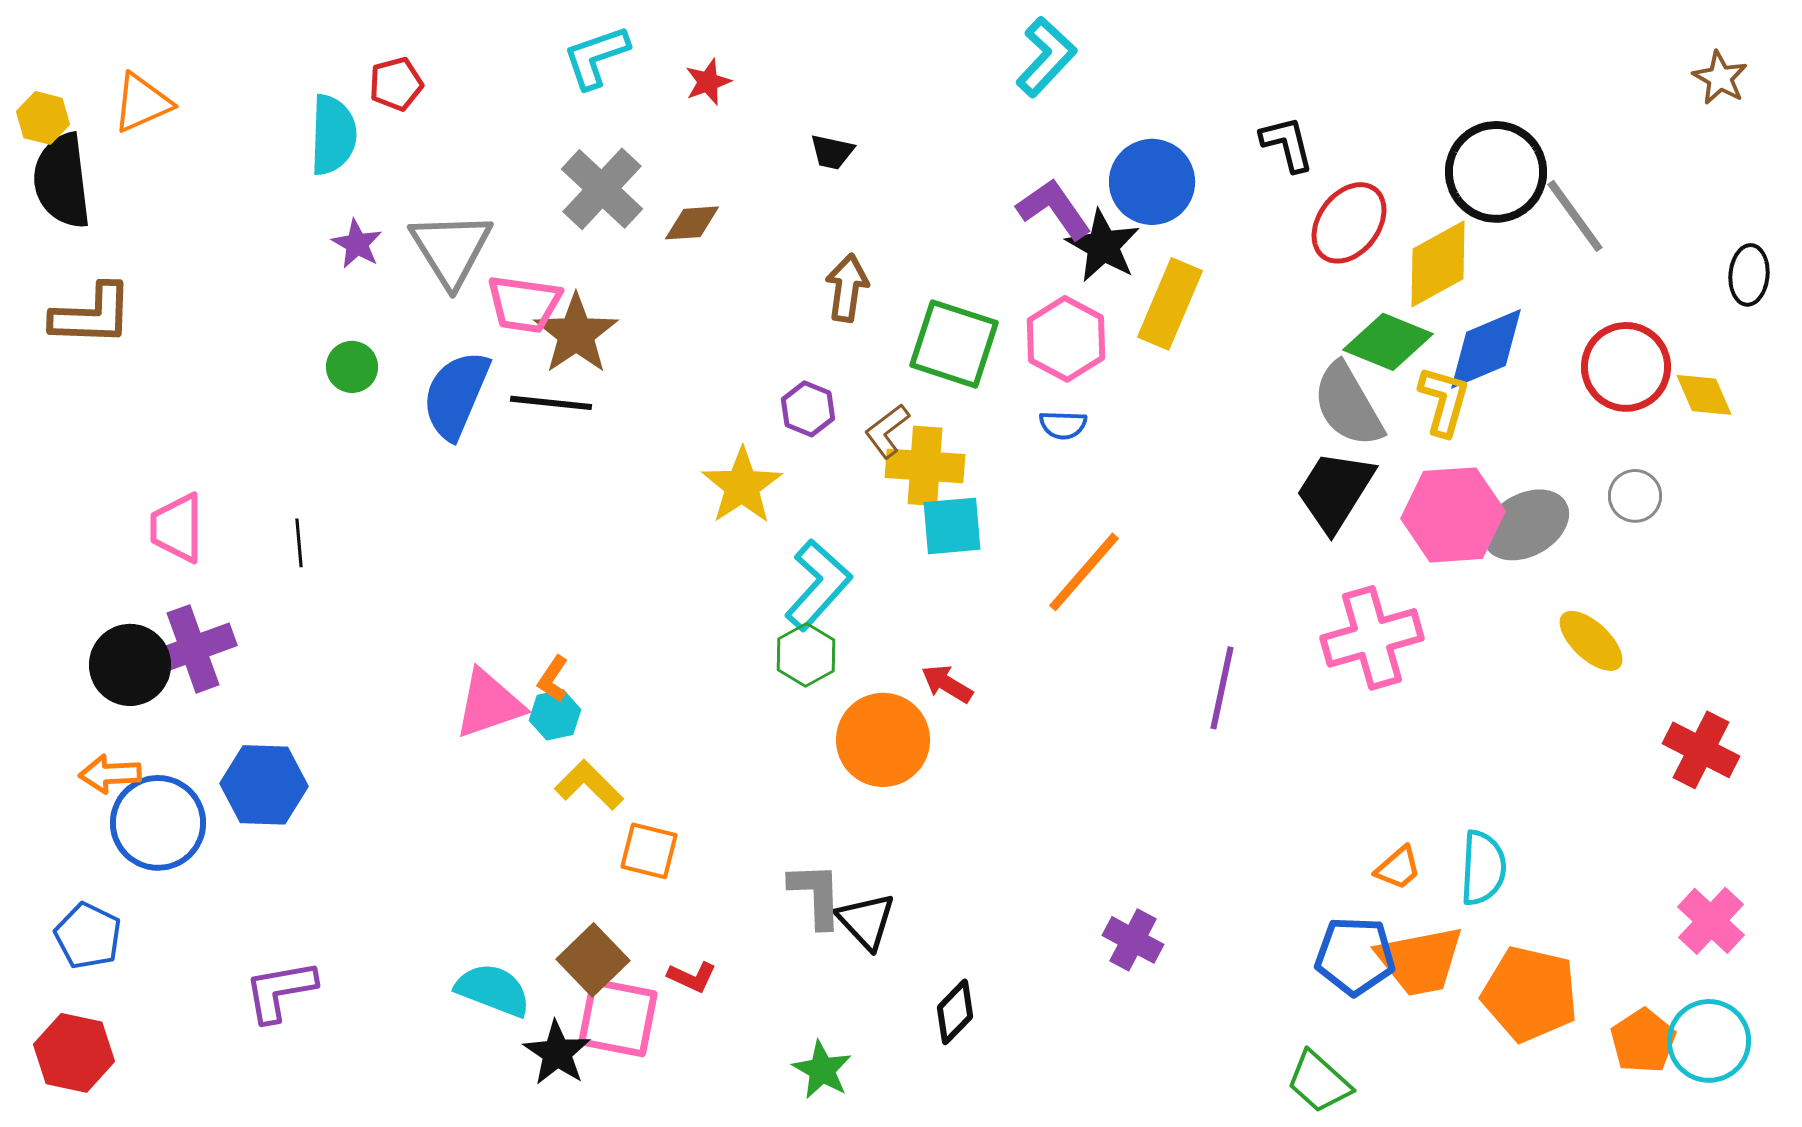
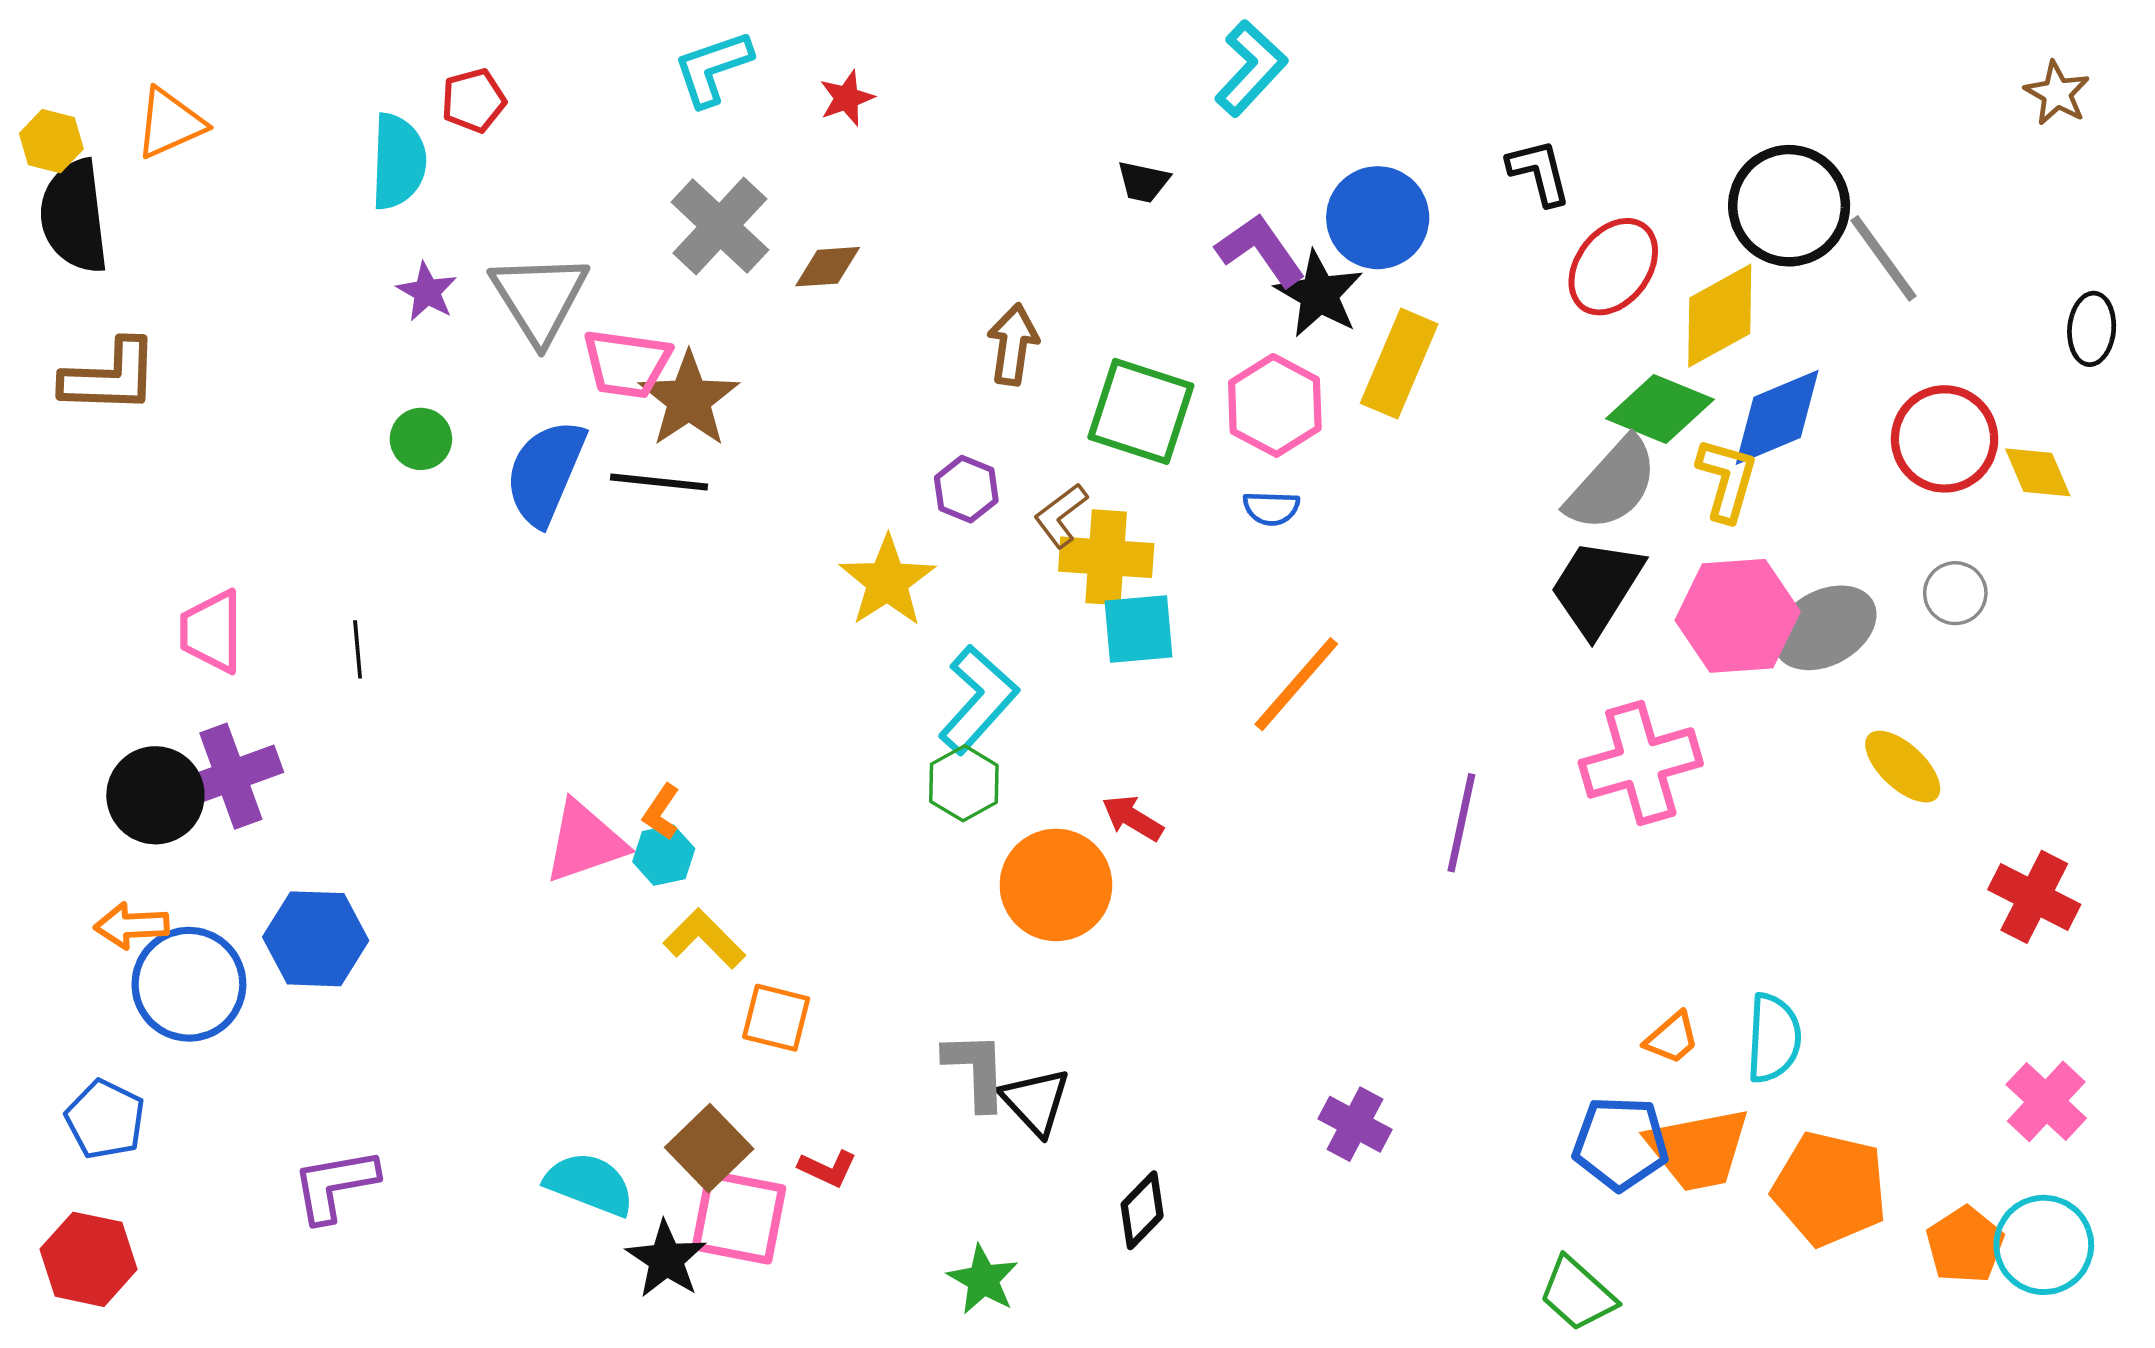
black trapezoid: (832, 152) -> (1143, 182), moved
gray semicircle: (1348, 405) -> (1612, 484), turned -108

